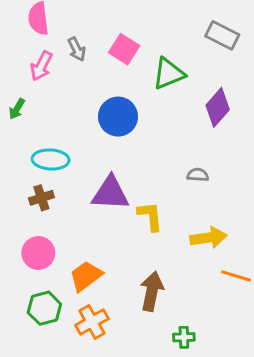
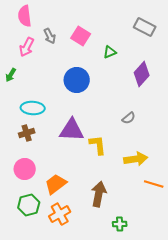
green triangle: (169, 74) -> (110, 52), size x0.6
gray semicircle: (198, 175) -> (129, 118), turned 136

